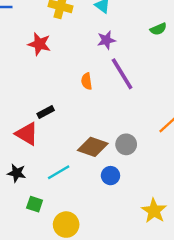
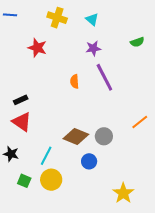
black rectangle: (46, 112) -> (21, 100), moved
cyan line: (59, 172) -> (46, 156), turned -36
yellow circle: (66, 225) -> (51, 180), moved

